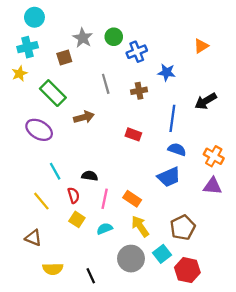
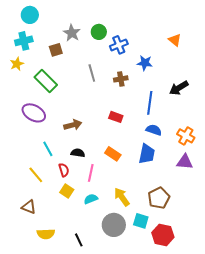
orange triangle: (201, 46) -> (175, 40), turned -48
brown arrow: (84, 117) -> (73, 125), moved
blue trapezoid: (169, 177) -> (147, 154), turned -55
orange rectangle: (132, 199) -> (113, 154), moved
cyan square: (162, 254) -> (141, 221), turned -35

